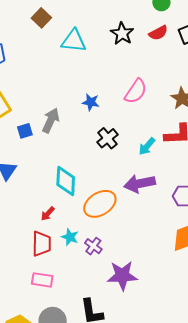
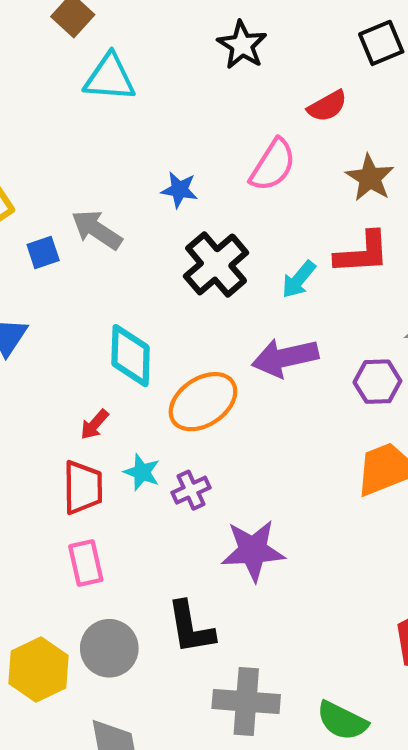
red semicircle: (158, 33) -> (327, 106), moved
cyan triangle: (74, 41) -> (110, 78), moved
gray arrow: (51, 120) -> (97, 230), turned -80
black cross: (108, 138) -> (216, 264), size x1.4
purple cross: (93, 246) -> (191, 490), turned 30
pink rectangle: (42, 280) -> (86, 563), turned 70

